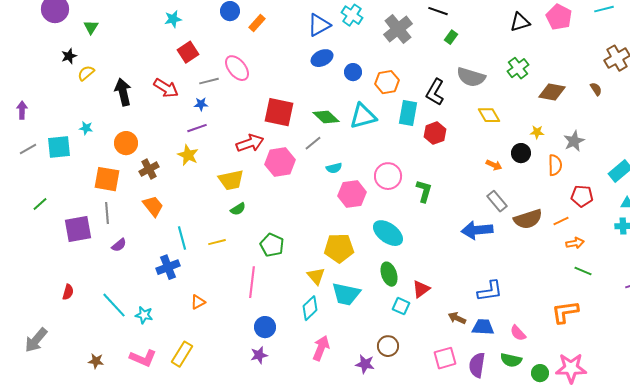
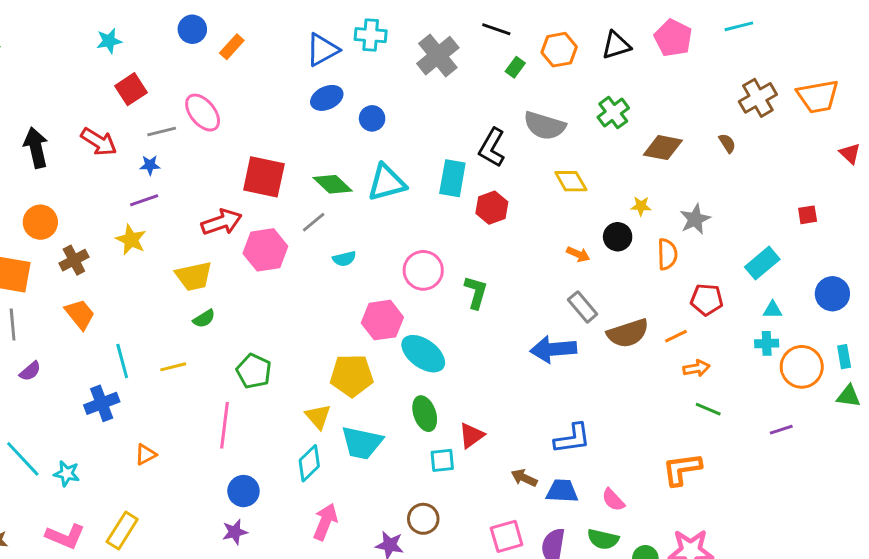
cyan cross: (352, 15) -> (371, 35), turned -30
orange hexagon: (387, 82) -> (559, 50), moved
pink hexagon: (352, 194) -> (382, 320), moved
cyan square: (401, 306) -> (442, 460), turned -30

